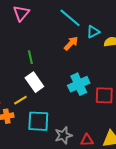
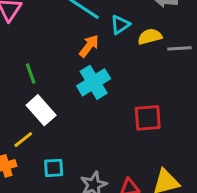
cyan cross: (79, 84) -> (94, 82), moved
cyan square: (38, 121) -> (54, 168), size x0.6

